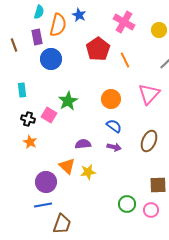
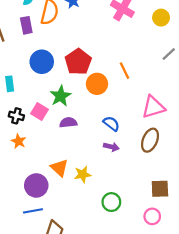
red pentagon: (98, 49) -> (78, 62), moved
blue circle: (51, 59) -> (42, 62), moved
orange line: (125, 60) -> (125, 71), moved
pink triangle: (149, 94) -> (153, 107), moved, turned 30
orange circle: (111, 99) -> (97, 84), moved
purple semicircle: (83, 144) -> (68, 123), moved
green circle: (127, 204) -> (111, 202), moved

